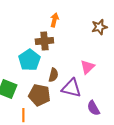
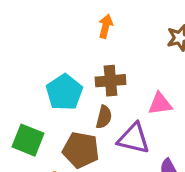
brown cross: (44, 41) -> (111, 81), moved
pink triangle: (87, 67) -> (160, 104), turned 35

